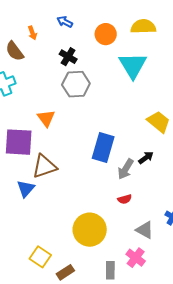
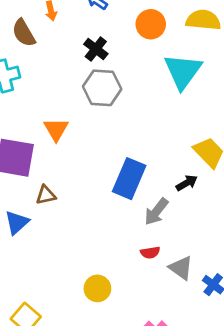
black arrow: (146, 158) -> (187, 183), moved
brown triangle: (44, 166) -> (46, 195), size x0.6
yellow circle: (90, 230) -> (97, 288), size x0.6
gray triangle: (145, 230) -> (181, 268), moved

